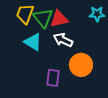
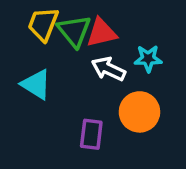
cyan star: (97, 14) -> (148, 59), moved
cyan triangle: (33, 42) -> (36, 84), moved

